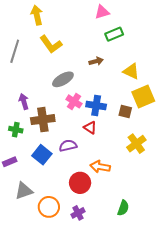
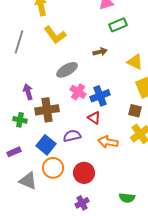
blue cross: (96, 105) -> (100, 96), turned -30
brown square: (125, 112) -> (135, 111), moved
orange arrow: (100, 167) -> (108, 142), moved
gray triangle: (24, 191) -> (28, 181), turned 42
orange circle: (49, 207) -> (53, 168), moved
green semicircle: (123, 208) -> (127, 198), turned 77

